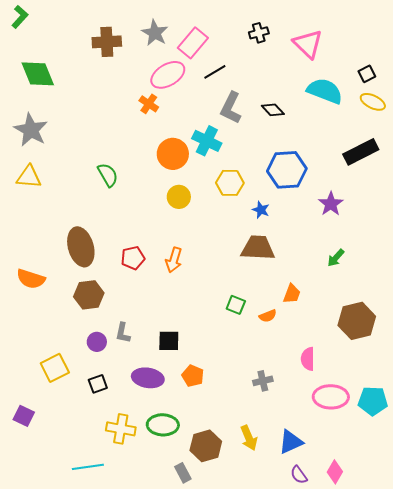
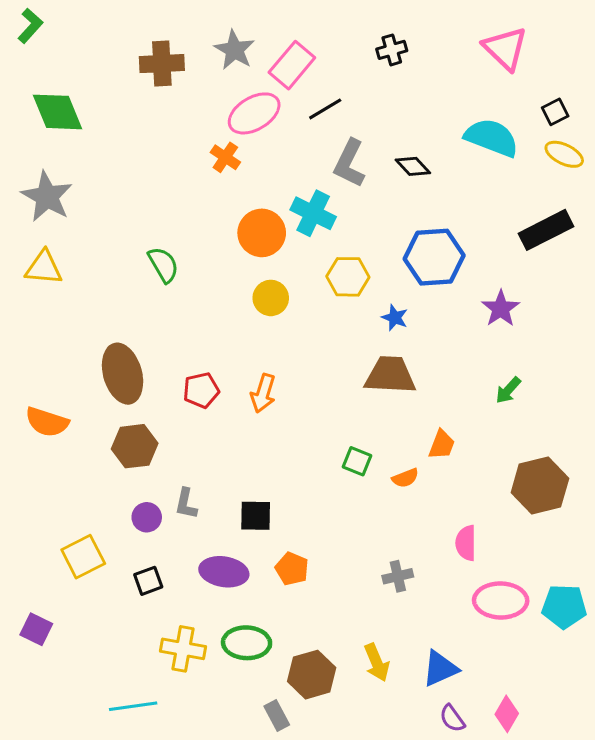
pink triangle: (308, 44) -> (505, 48), moved

